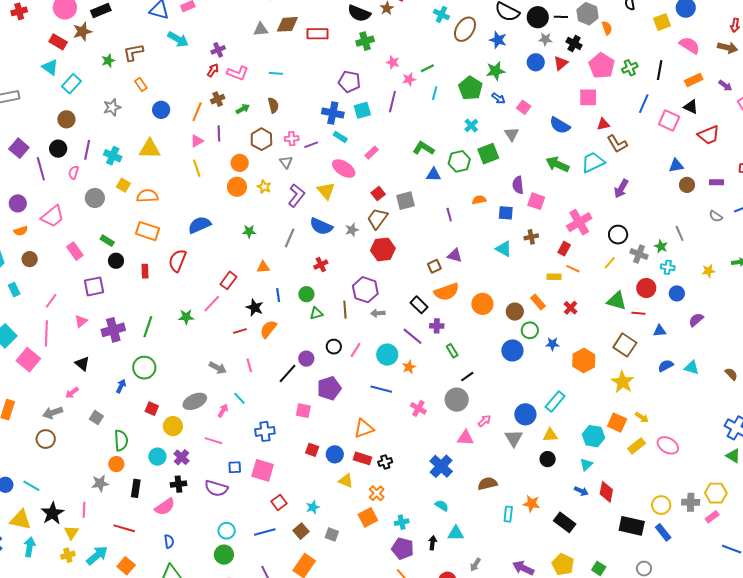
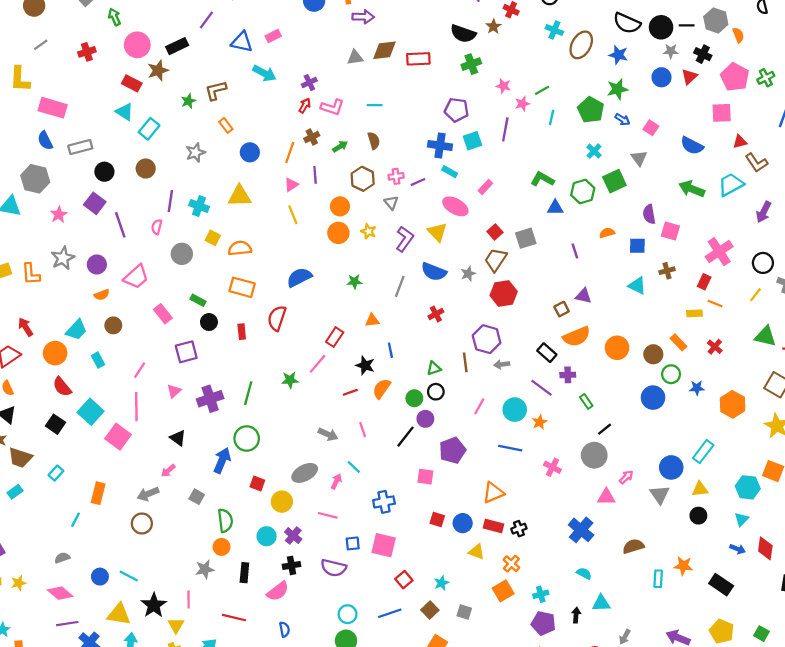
black circle: (58, 149) -> (104, 172), moved
green circle: (306, 294) -> (414, 398), moved
black circle: (334, 347) -> (436, 392), moved
blue arrow: (121, 386) -> (222, 460), size x1.6

